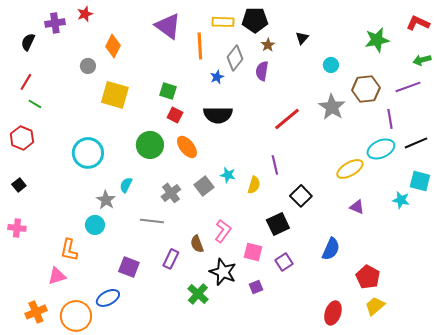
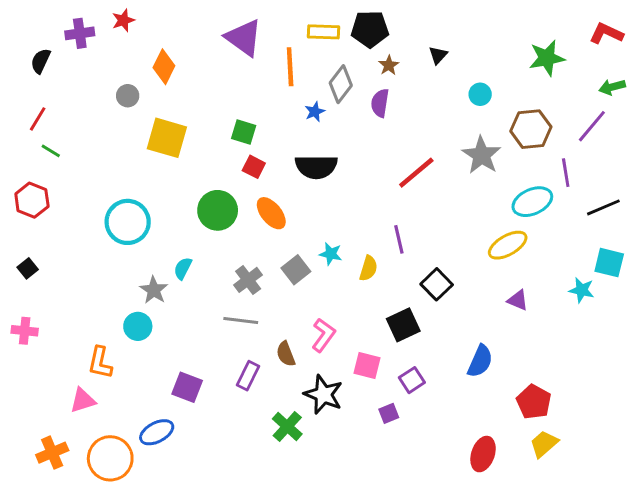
purple line: (408, 87) -> (592, 126), turned -30
cyan ellipse: (381, 149) -> (532, 202), moved
gray line: (152, 221) -> (241, 321), moved
purple square: (256, 287) -> (389, 413), moved

